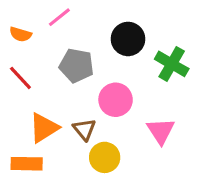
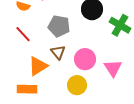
pink circle: (116, 100) -> (85, 59), moved
brown triangle: (84, 129) -> (58, 52), moved

